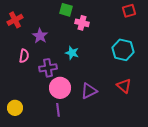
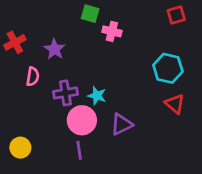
red cross: (15, 20) -> (15, 42), moved
cyan star: (72, 53) -> (97, 96), moved
red triangle: (124, 86) -> (175, 104), moved

